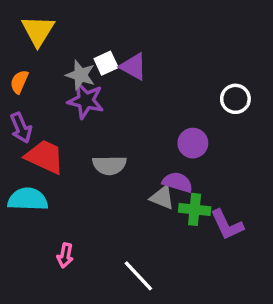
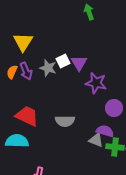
purple triangle: (133, 67) -> (79, 63), turned 30
purple star: (86, 101) -> (96, 83), moved
purple arrow: (21, 128) -> (26, 71), moved

